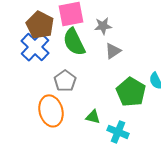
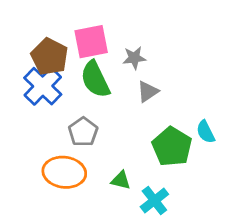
orange ellipse: (51, 111) -> (64, 172), turned -68
cyan cross: (118, 132) -> (154, 201), turned 30

